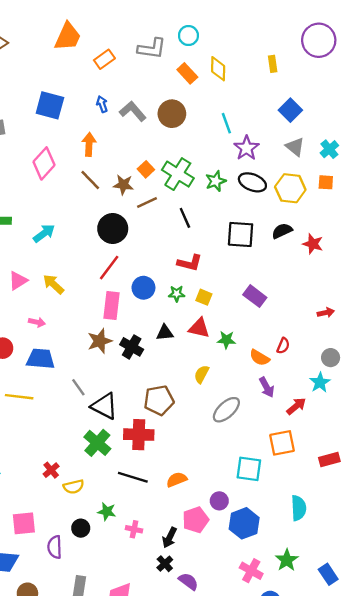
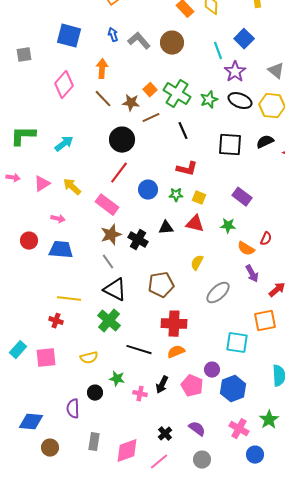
blue square: (290, 110) -> (244, 39), moved
pink rectangle: (112, 305) -> (107, 205), moved, turned -60
green star: (226, 340) -> (228, 226), moved
gray line: (78, 387) -> (108, 262), moved
yellow line: (19, 397) -> (69, 299), moved
red cross: (139, 435) -> (174, 324), moved
red cross: (51, 470) -> (56, 321), moved, turned -32
pink pentagon: (196, 520) -> (192, 386), turned -30
pink square: (24, 523) -> (46, 358), moved
black arrow: (170, 538) -> (162, 385), moved
black cross: (165, 564) -> (165, 434), moved
purple semicircle: (188, 581) -> (197, 429), moved

